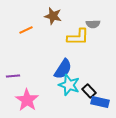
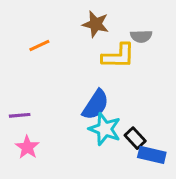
brown star: (53, 16) -> (96, 24), moved
pink star: (27, 100) -> (27, 147), moved, size x0.7

